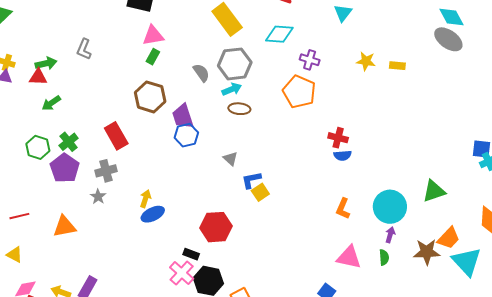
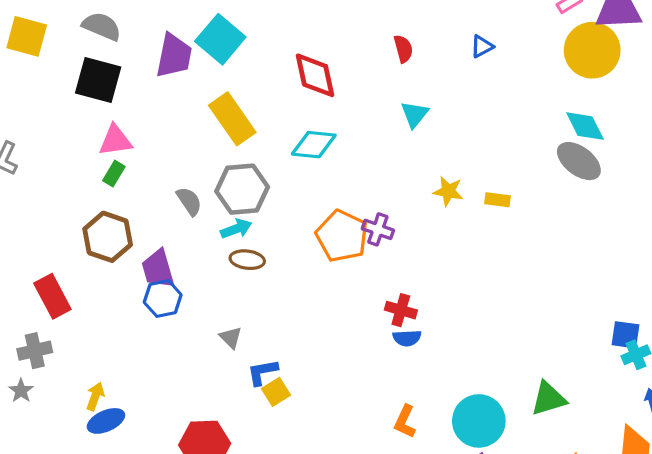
purple cross: (310, 60) -> (378, 229), moved

